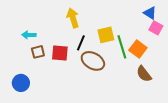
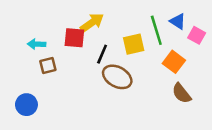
blue triangle: (150, 13) -> (178, 21), moved
yellow arrow: (73, 18) -> (92, 23), turned 72
green line: (122, 47) -> (156, 30), moved
red square: (60, 53) -> (74, 38), moved

